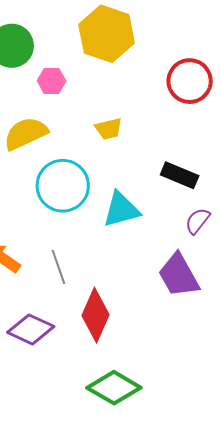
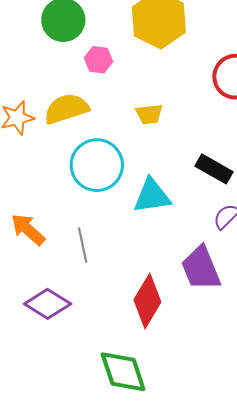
red diamond: (95, 315) -> (147, 301), moved
green diamond: (114, 388) -> (123, 372), turned 34

